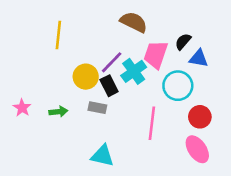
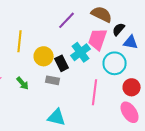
brown semicircle: (134, 22) -> (102, 14), moved
yellow line: (58, 35) -> (20, 41), moved
purple line: (112, 62) -> (67, 20), moved
green arrow: (58, 112) -> (23, 83), turned 56

